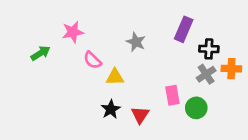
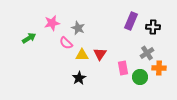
gray star: (136, 42) -> (78, 28), moved
black cross: (209, 49) -> (153, 27), moved
orange cross: (231, 69) -> (159, 68), moved
red triangle: (140, 115) -> (100, 54), moved

